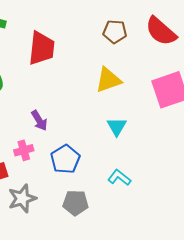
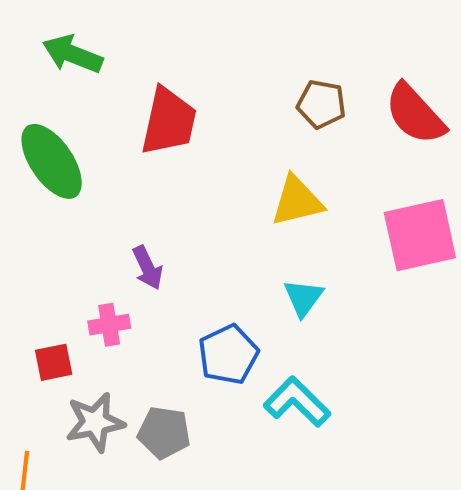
blue pentagon: (65, 159) -> (228, 355), moved
cyan L-shape: (119, 178) -> (297, 402), size x1.4
gray pentagon: (75, 203) -> (164, 433), moved

